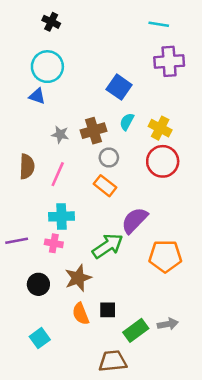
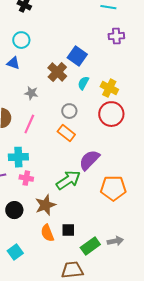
purple cross: (169, 61) -> (116, 36), size x0.7
cyan circle: (47, 67) -> (21, 40), size x0.7
brown cross: (93, 131) -> (57, 72), moved, turned -30
cyan cross: (61, 216) -> (18, 157), moved

